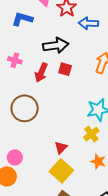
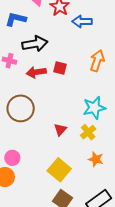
black arrow: (56, 45) -> (35, 44), moved
red arrow: (41, 73) -> (36, 72), turned 60
red triangle: (61, 147) -> (60, 130), moved

